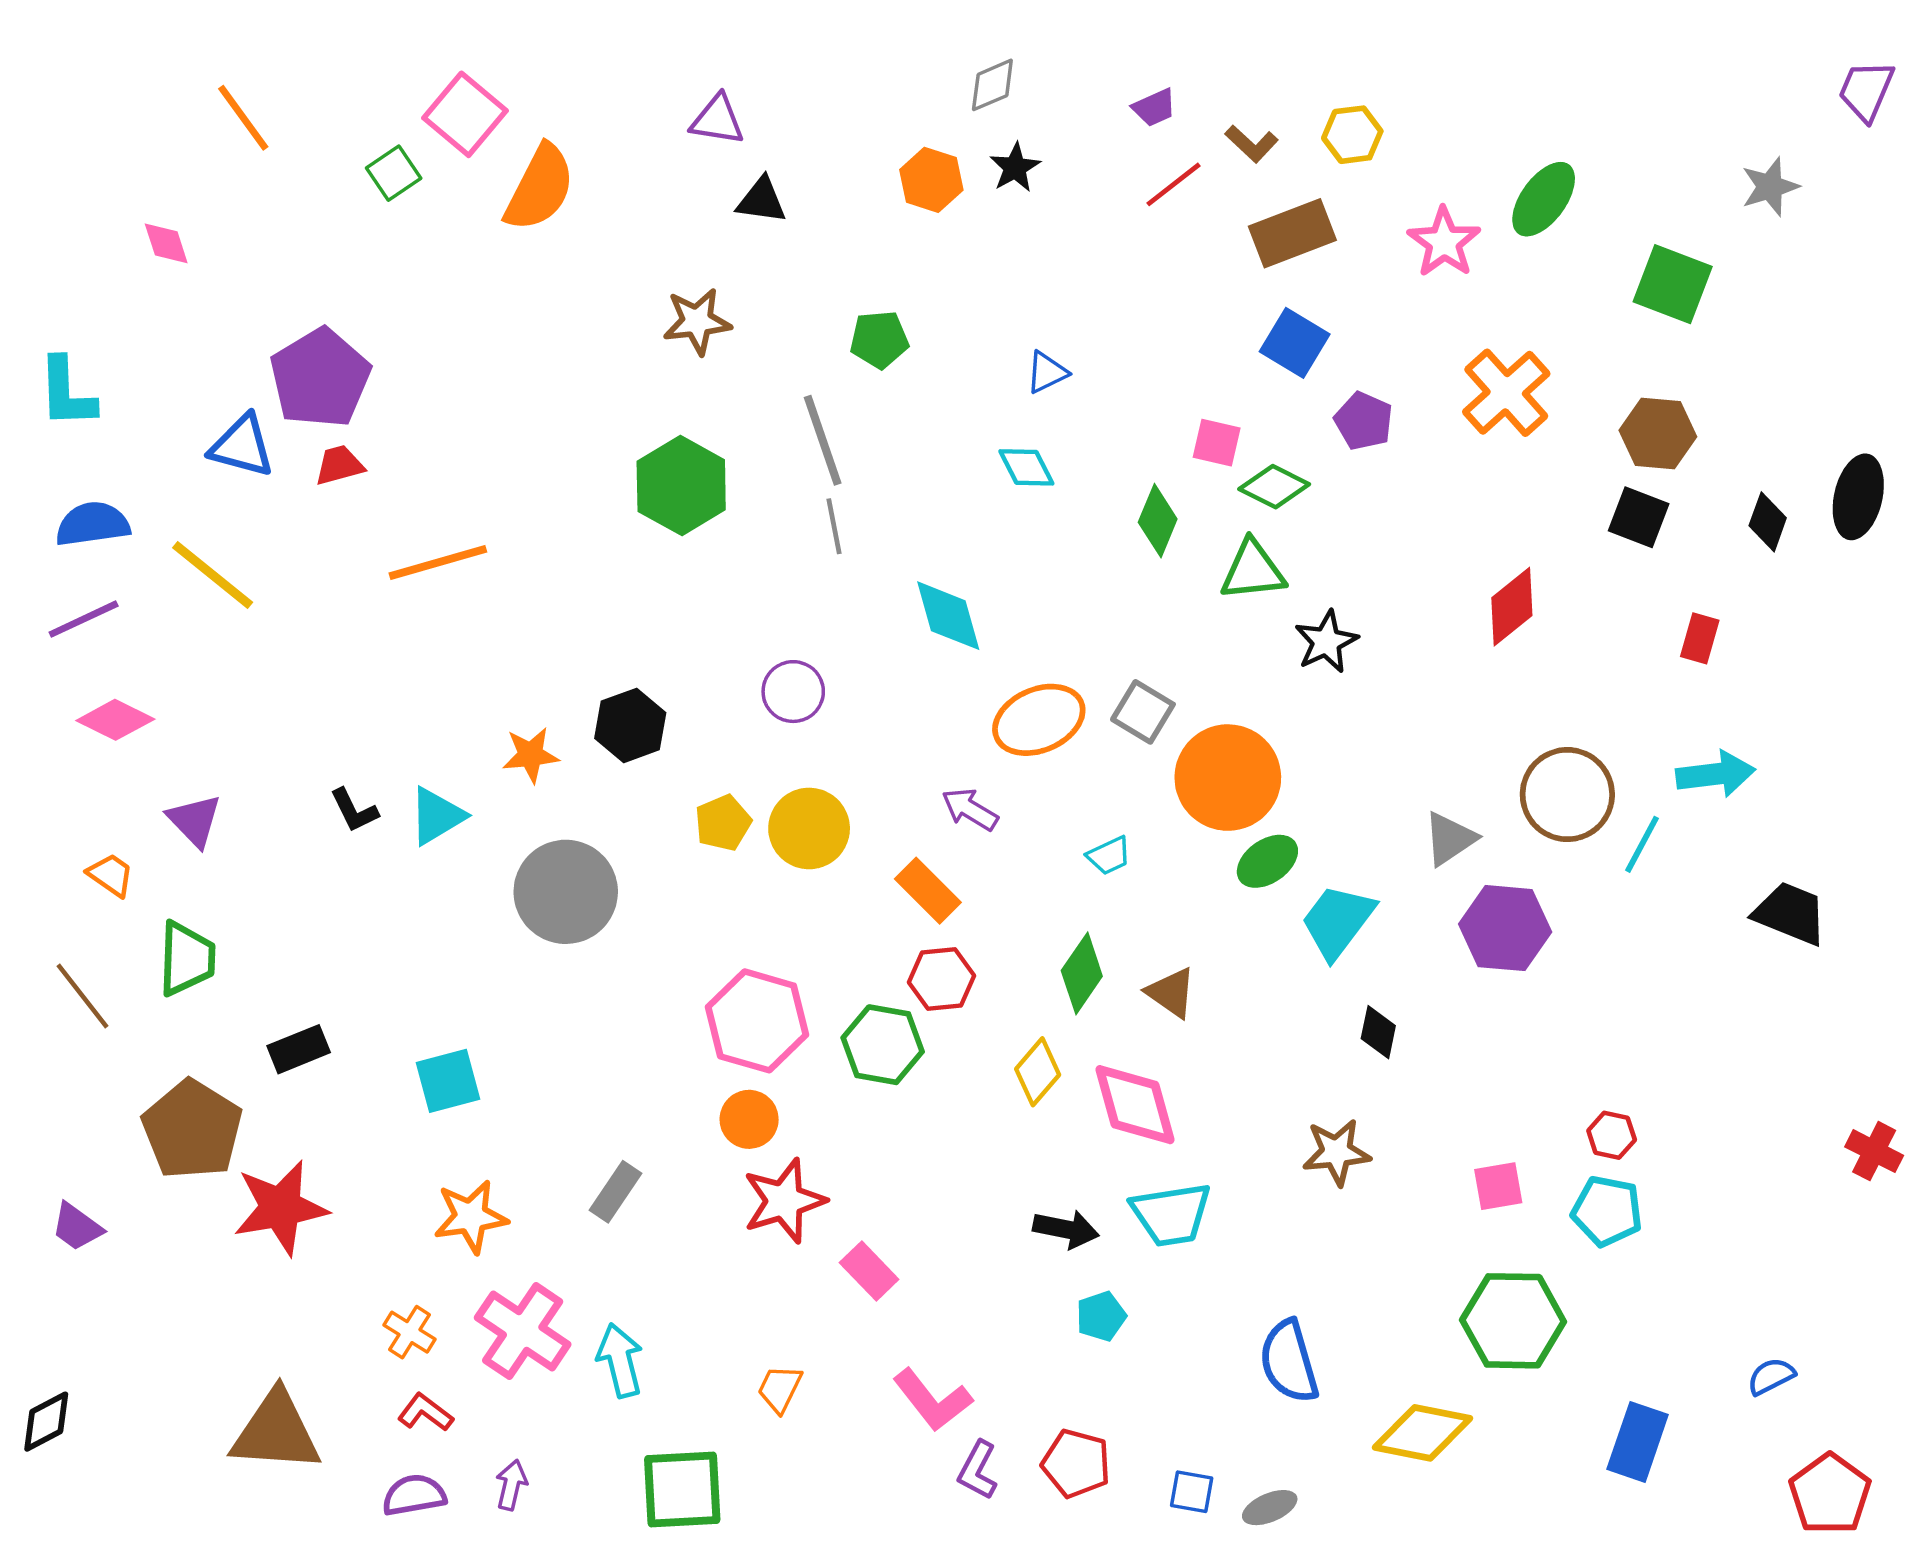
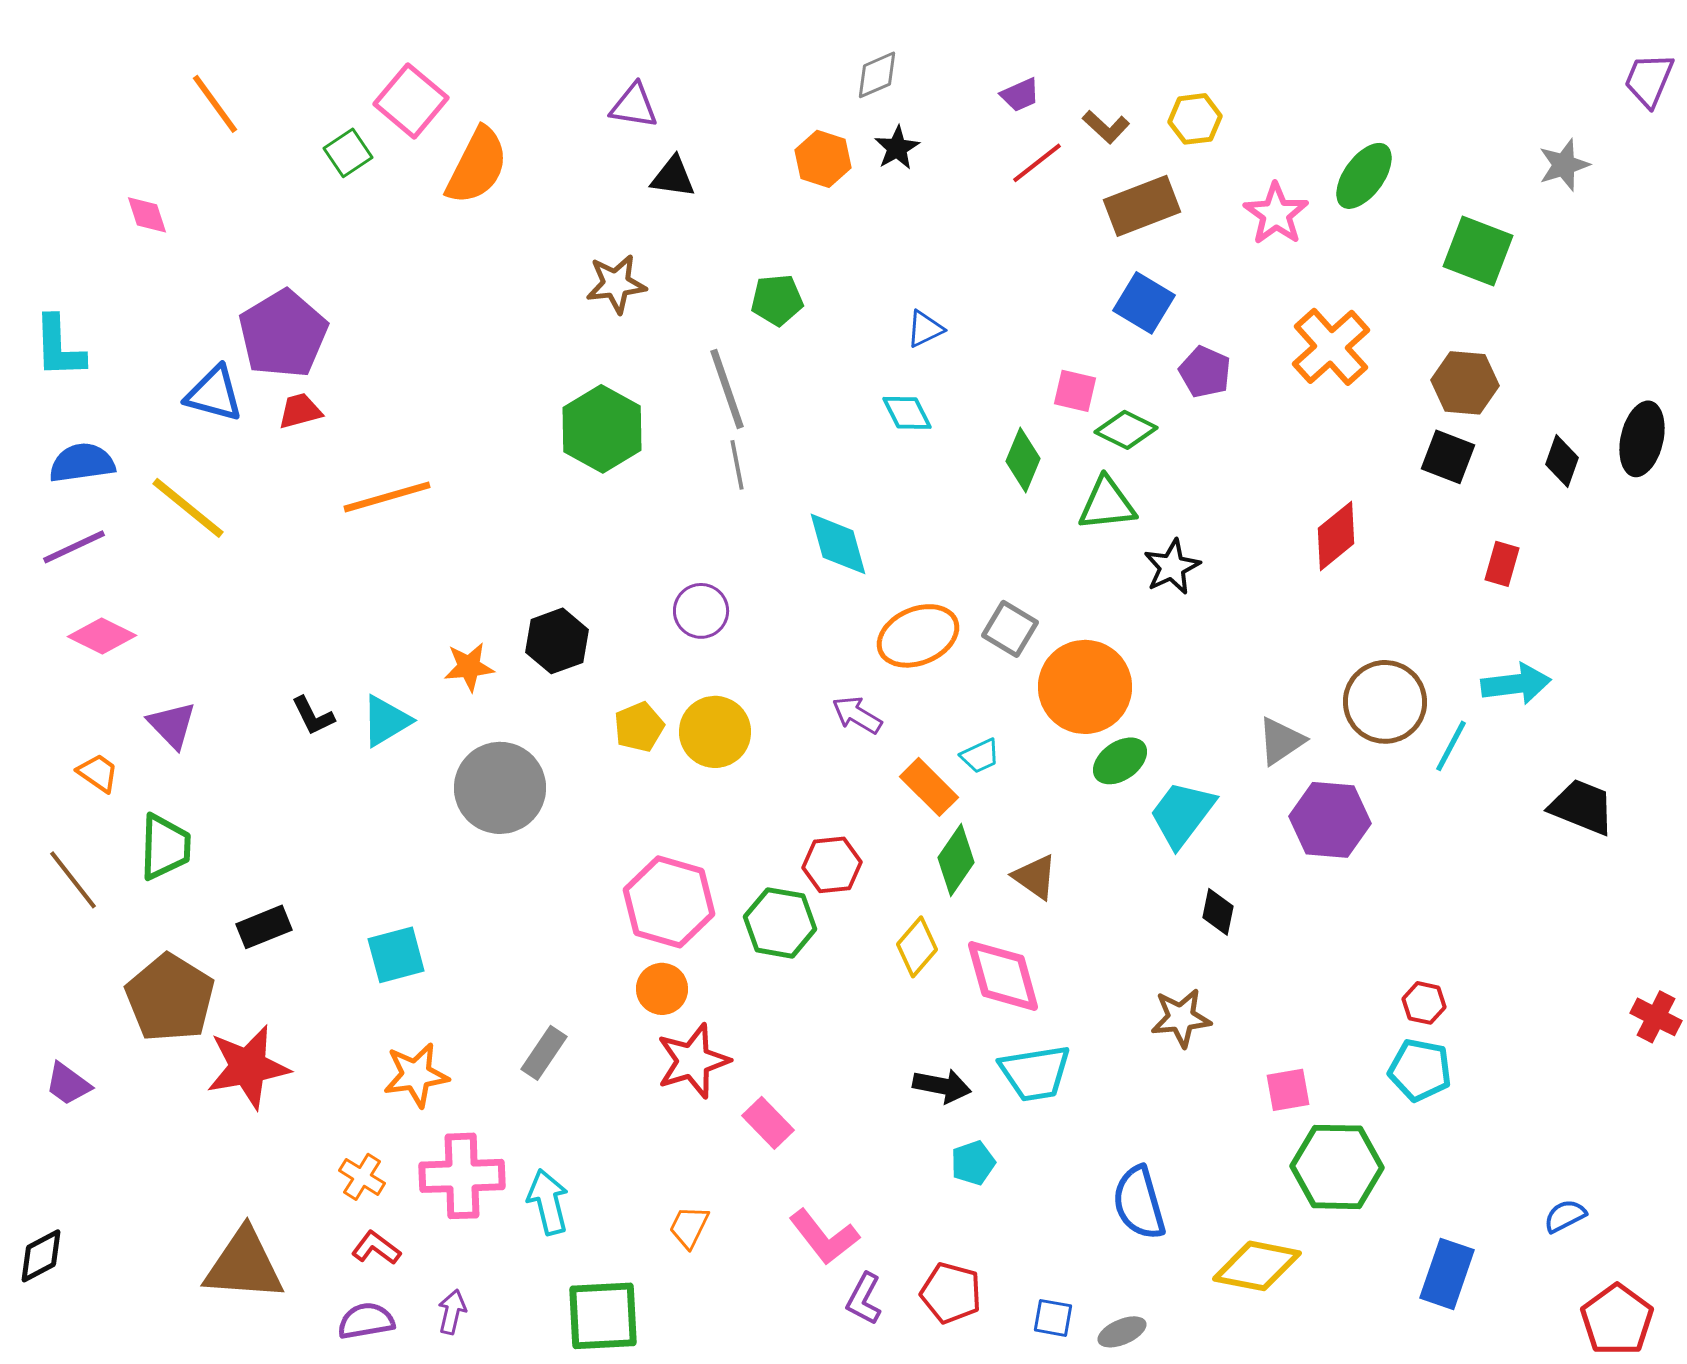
orange rectangle: (928, 891) -> (929, 787), moved
pink square: (1498, 1186) -> (1288, 1090), moved
pink cross: (523, 1331) -> (462, 1176), turned -36

